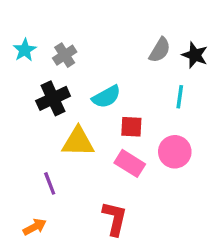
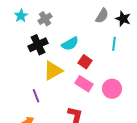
red square: (131, 127) -> (85, 62), turned 32
yellow triangle: (78, 142) -> (53, 71), turned -30
pink circle: (175, 152) -> (112, 89), moved

